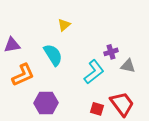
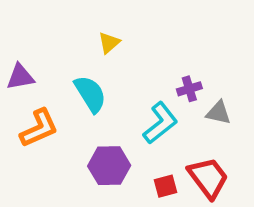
purple hexagon: (46, 103) -> (109, 166), moved
red square: (97, 109) -> (165, 186), turned -32

